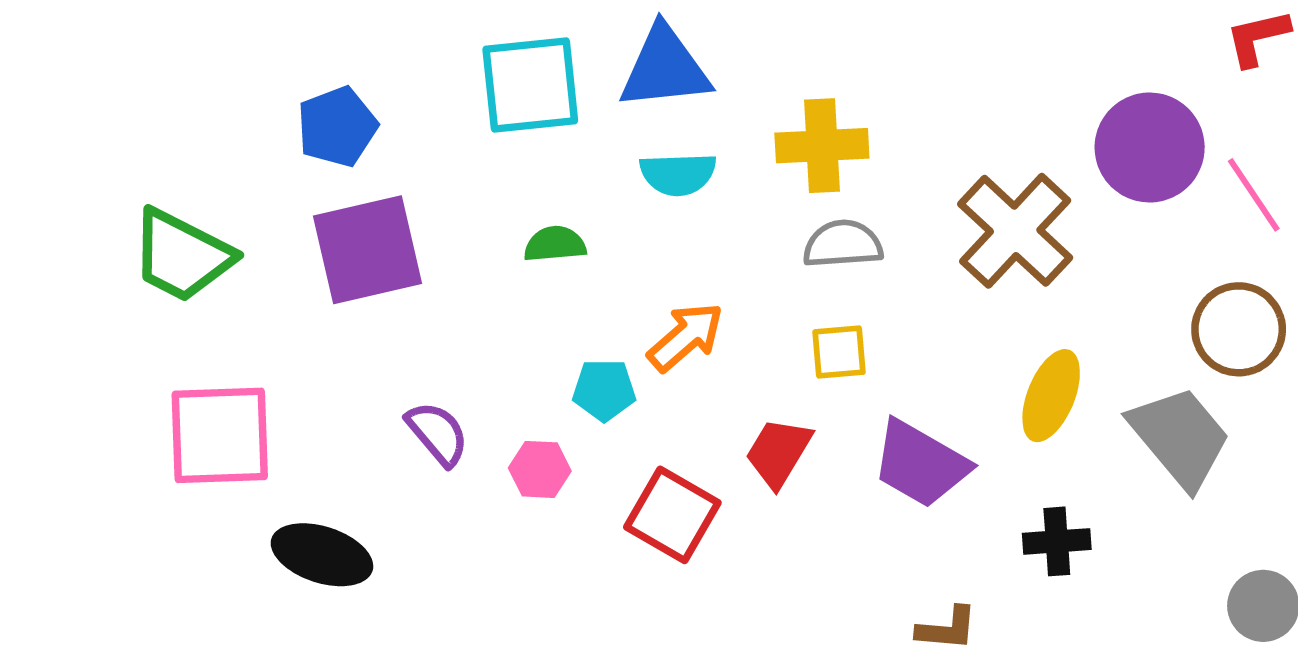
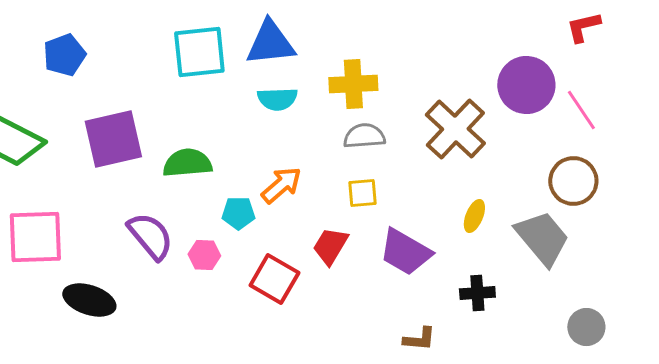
blue pentagon: (337, 127) -> (64, 55), moved
green semicircle: (555, 244) -> (187, 163), moved, size x1.5
yellow ellipse: (1051, 396) -> (474, 216), size x0.7
purple semicircle: (437, 433) -> (150, 236), size x1.4

